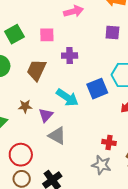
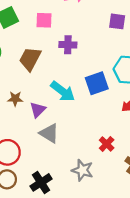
red cross: (109, 142) -> (107, 144), turned 32
gray star: (101, 165) -> (82, 170), moved

